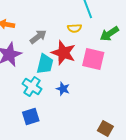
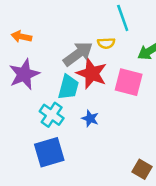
gray arrow: (38, 37) -> (78, 54), moved, size x1.4
blue square: (31, 116) -> (49, 152), size x1.4

